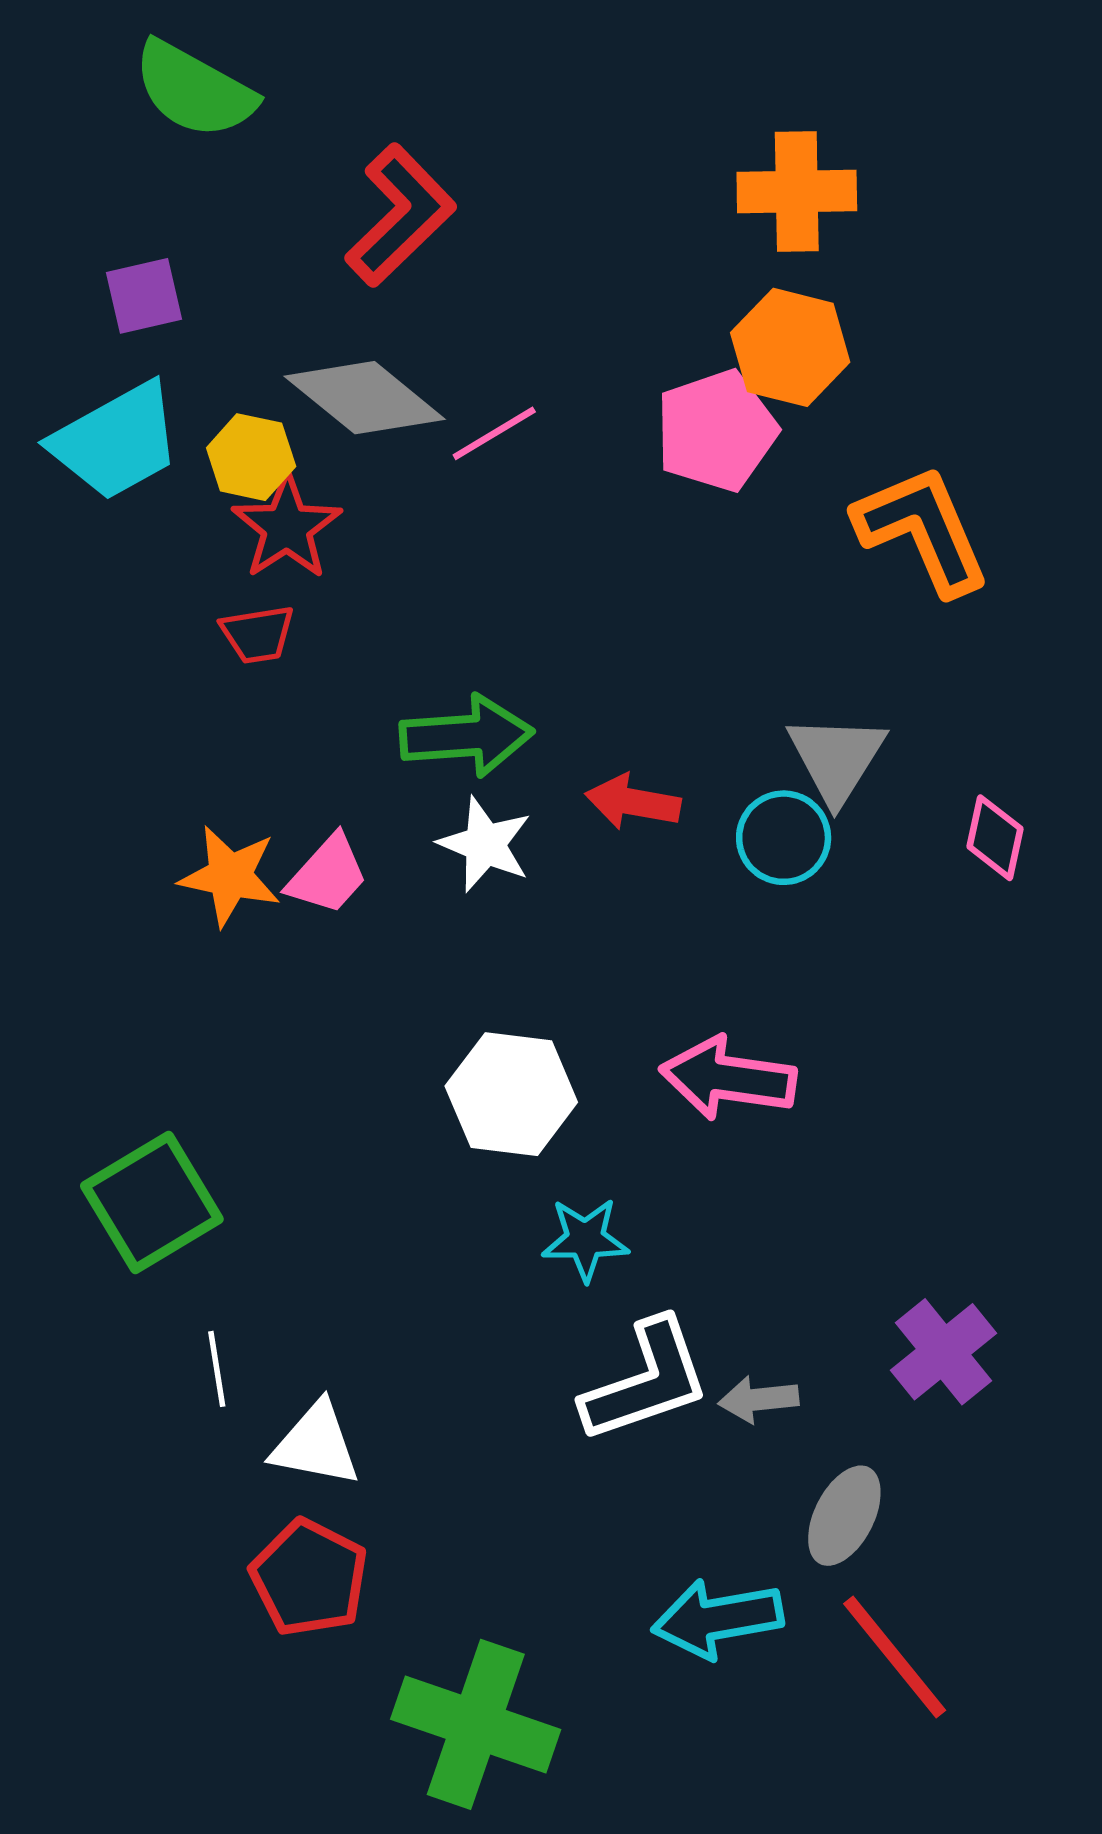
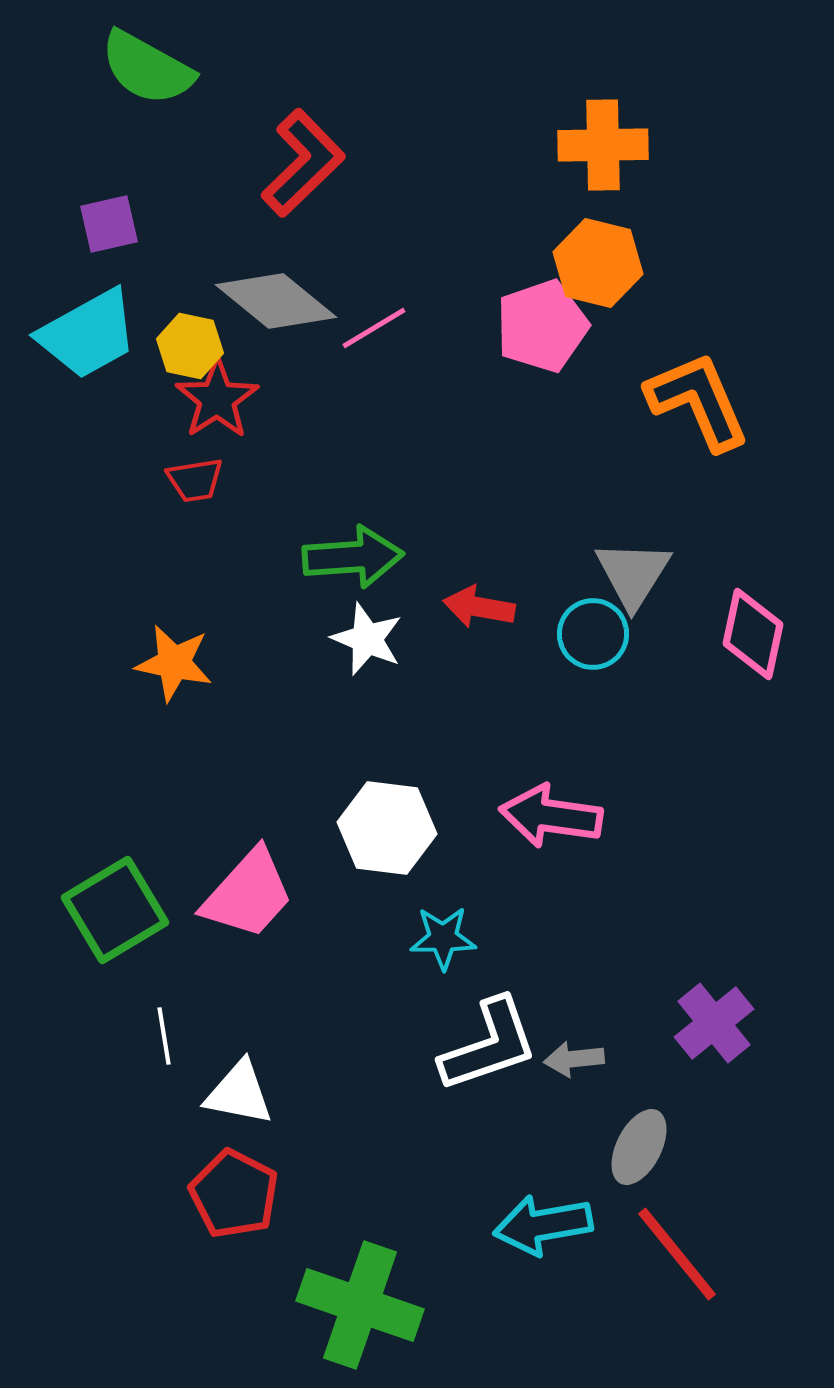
pink diamond: (995, 838) -> (753, 634), size x1.4
pink trapezoid: (328, 875) -> (248, 894), moved, size x1.5

